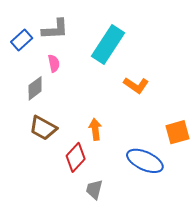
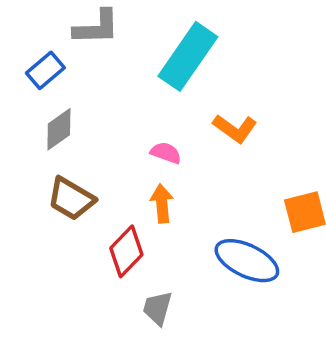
blue rectangle: (22, 40) -> (45, 70), moved
pink semicircle: (54, 63) -> (166, 153), moved, turned -60

